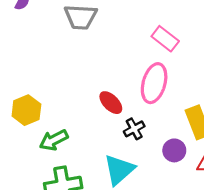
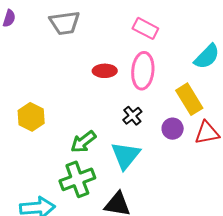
red ellipse: (111, 103) -> (105, 71), moved, turned -35
green arrow: (54, 140) -> (83, 142), moved

